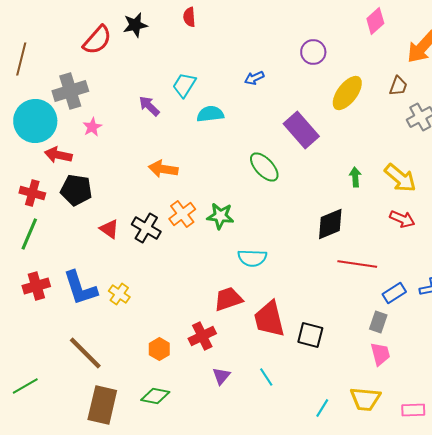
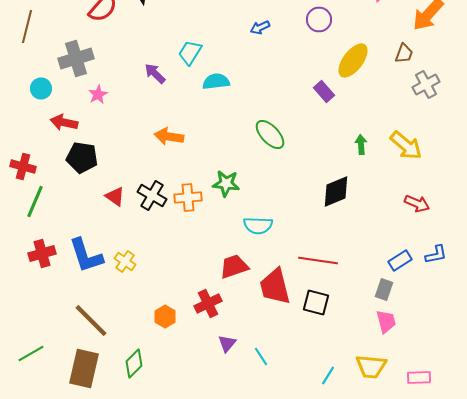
blue arrow: (254, 78) -> (260, 28), moved
cyan circle: (35, 121) -> (41, 88), size x0.5
purple rectangle: (301, 130) -> (324, 92), moved, size x0.6
red cross: (32, 193) -> (23, 166), moved
orange cross: (182, 214) -> (188, 198), moved, turned 32
red arrow: (402, 219) -> (417, 204), moved
red line: (357, 264) -> (318, 260), moved
cyan line: (266, 377) -> (261, 356), moved
green diamond: (155, 396) -> (134, 364), moved, turned -56
brown rectangle: (102, 405) -> (84, 368), moved

